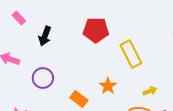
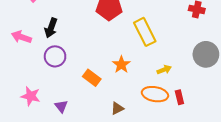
black arrow: (45, 36) -> (51, 28), moved

